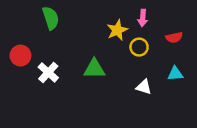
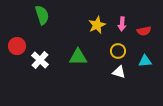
pink arrow: (143, 18) -> (122, 24), moved
yellow circle: (139, 47) -> (118, 51), moved

